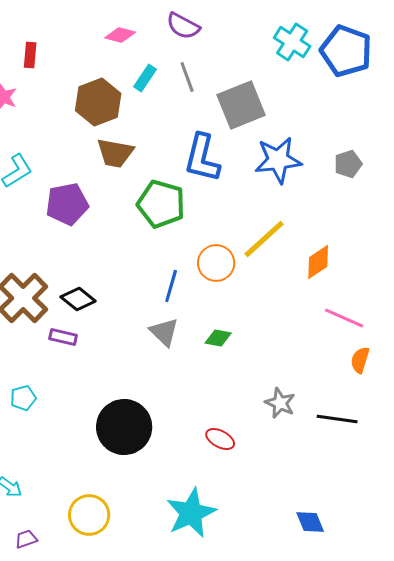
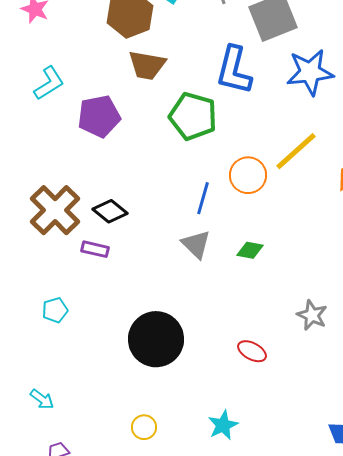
cyan star: (191, 513) -> (223, 425), size x0.6
yellow circle: (89, 515) -> (144, 427), moved, size x0.6

